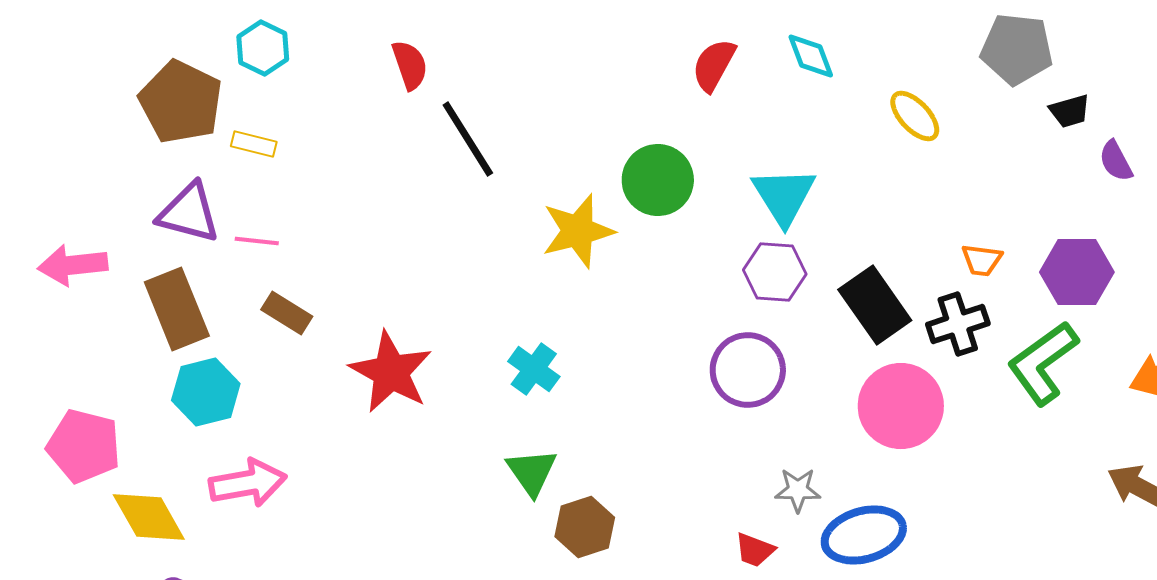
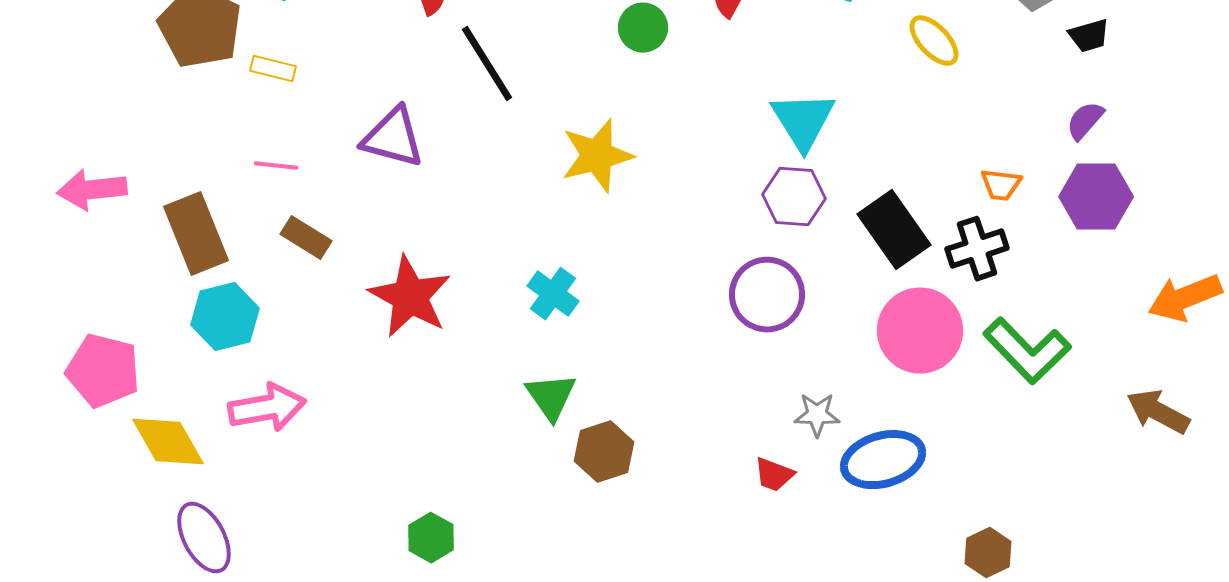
purple semicircle: (1116, 161) -> (1085, 121), moved, turned 69
green circle: (658, 180) -> (643, 28), moved, size x0.7
purple triangle: (189, 213) -> (393, 138), moved
green L-shape: (1043, 363) -> (1027, 351), moved, turned -98

